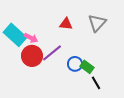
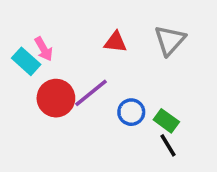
cyan rectangle: (15, 35) -> (26, 61), size x0.7
pink arrow: (31, 38) -> (44, 49), moved, turned 32
green rectangle: (87, 67) -> (166, 121), moved

